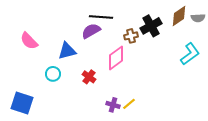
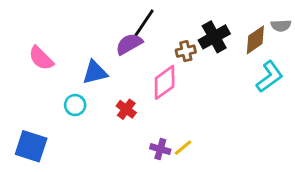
brown diamond: (179, 16) -> (255, 40), moved
black line: (101, 17) -> (143, 24), turned -60

